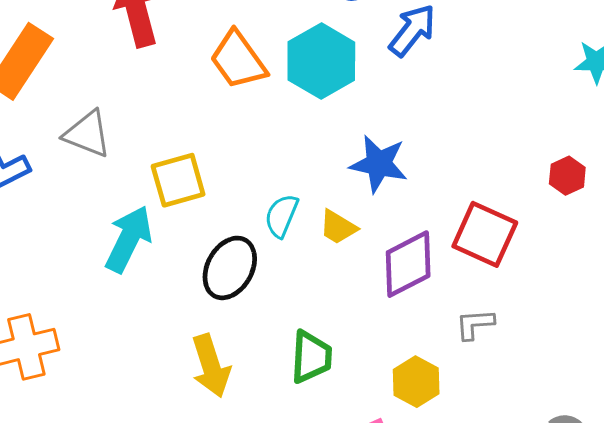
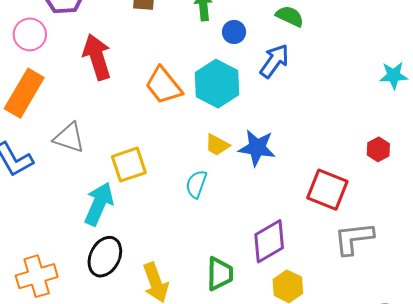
yellow trapezoid: (338, 227) -> (217, 145), moved
purple diamond: (408, 264) -> (269, 241), moved
black ellipse: (230, 268) -> (105, 257), moved
gray L-shape: (475, 324) -> (354, 238), moved, size x1.6

